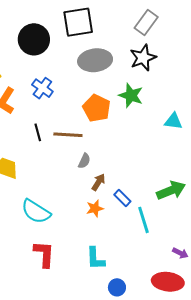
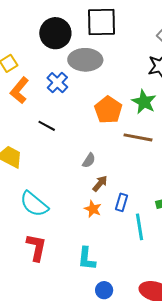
gray ellipse: (95, 60) -> (85, 60), moved
black line: (38, 132) -> (47, 126), turned -54
brown line: (68, 135) -> (138, 137), moved
blue rectangle: (122, 198) -> (121, 202), turned 54
orange star: (95, 208) -> (93, 209), turned 30

